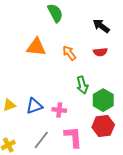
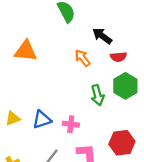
black arrow: (101, 26) -> (102, 36), moved
orange triangle: (36, 47) -> (26, 51), moved
green hexagon: (103, 100) -> (125, 86), moved

